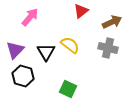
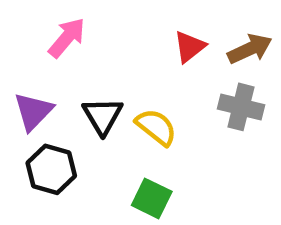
red triangle: (81, 11) -> (190, 47), moved
yellow semicircle: (70, 45) -> (156, 127), moved

